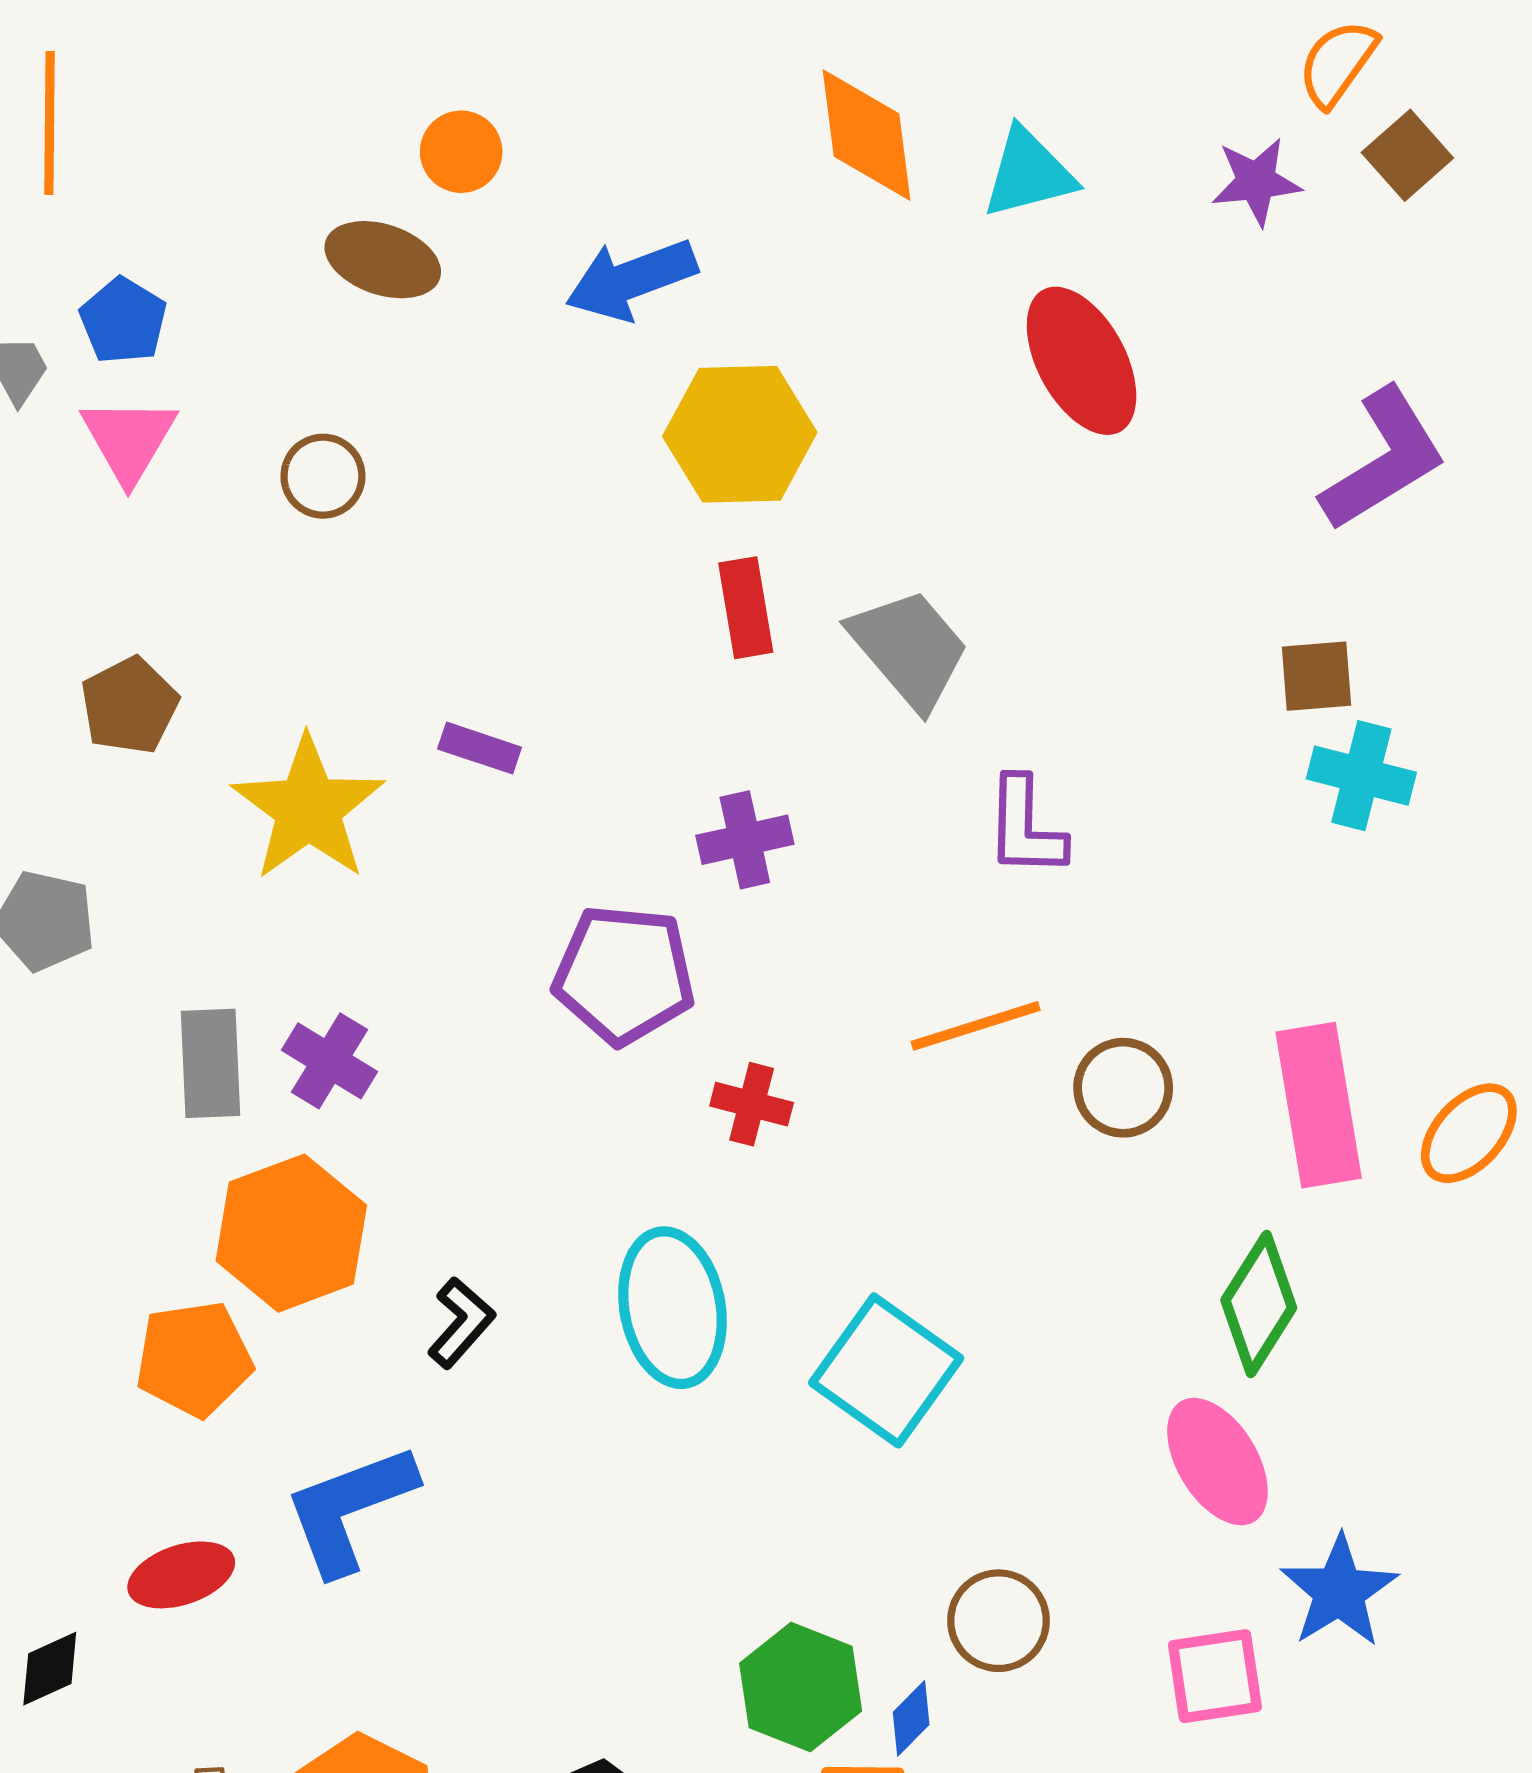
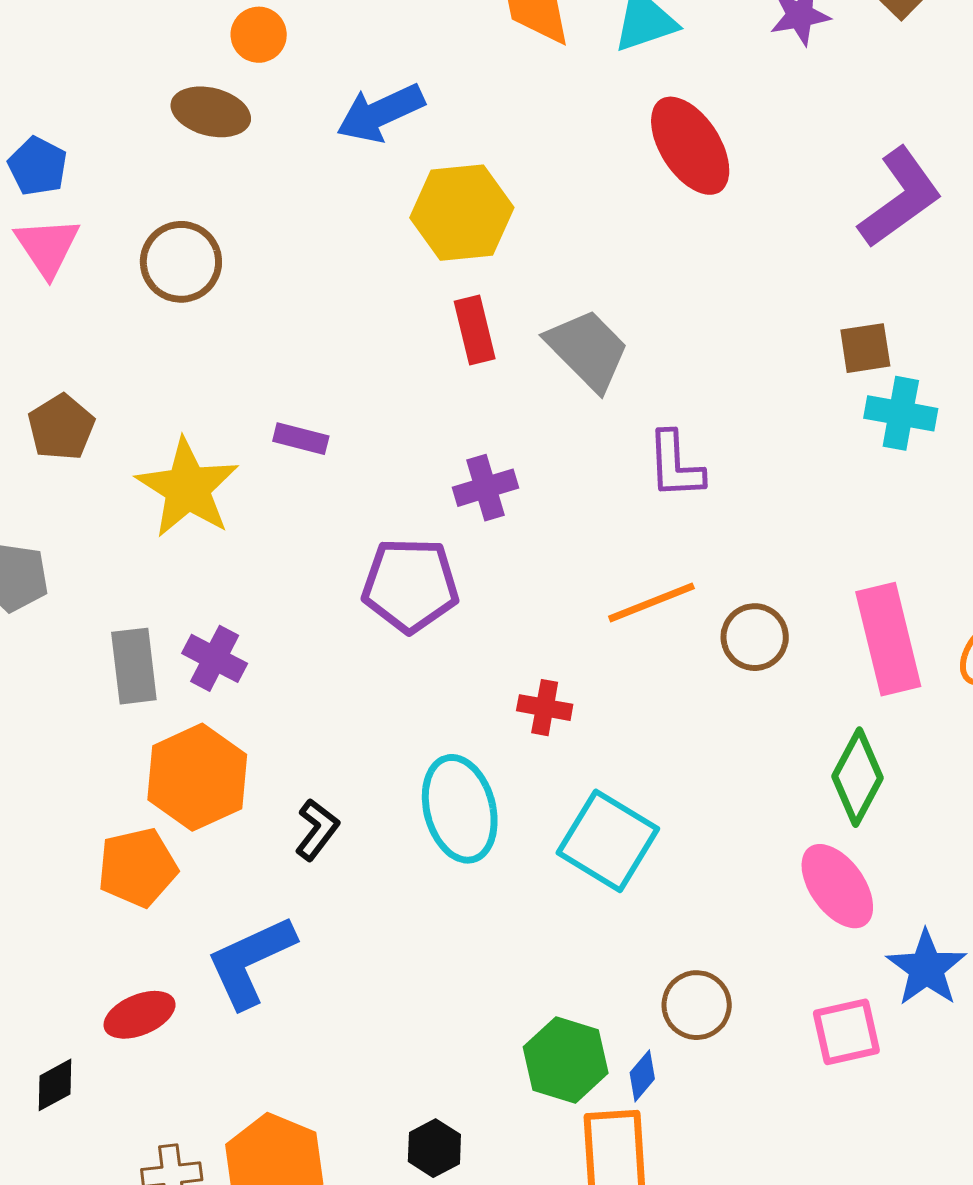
brown circle: (323, 476) -> (181, 262), size x1.4
red cross: (752, 1104) -> (545, 708), moved

